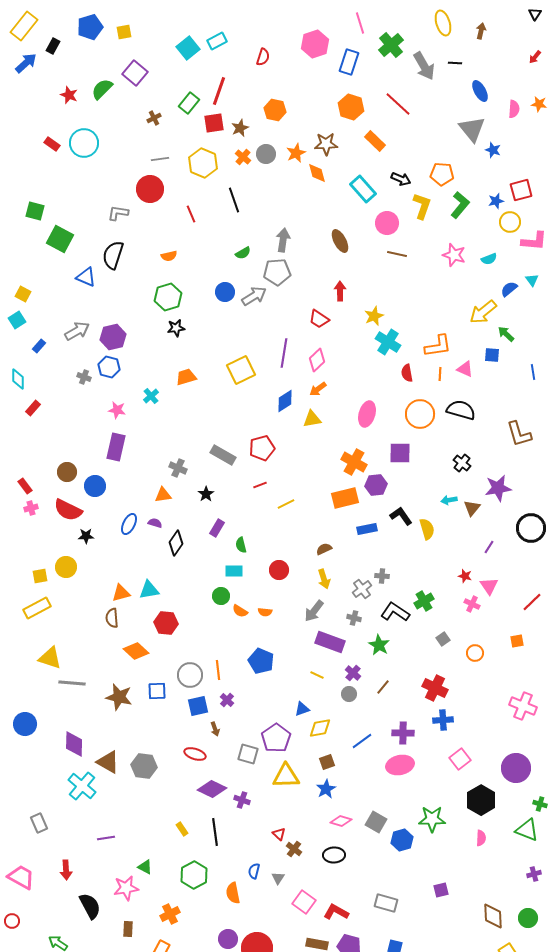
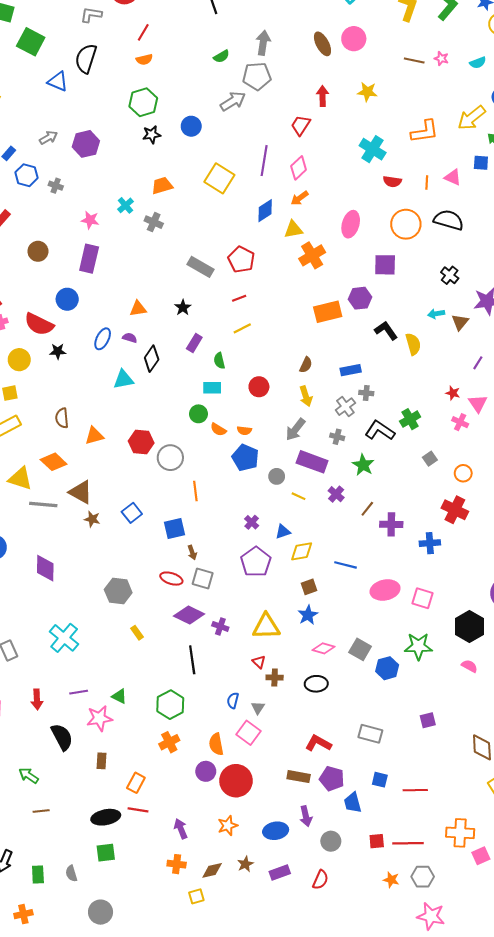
red line: (191, 214) -> (143, 32), moved, turned 54
pink circle: (387, 223) -> (354, 39), moved
brown line: (397, 254) -> (414, 61), moved
pink star: (454, 255) -> (441, 58), size x0.6
blue circle: (225, 292) -> (191, 126), moved
yellow star: (374, 316) -> (367, 92), moved, turned 30
red trapezoid: (319, 319) -> (301, 125), turned 90
gray arrow: (77, 331) -> (48, 138), size x0.7
orange L-shape: (438, 346) -> (425, 131), moved
blue hexagon: (109, 367) -> (27, 175), moved
yellow square: (241, 370) -> (219, 178), turned -32
red semicircle: (407, 373) -> (392, 181), turned -72
red pentagon: (262, 448) -> (241, 260), turned -30
orange cross: (354, 462) -> (312, 255), moved, turned 30
gray cross: (178, 468) -> (154, 222), moved
brown circle: (67, 472) -> (38, 251), moved
yellow line: (286, 504) -> (242, 328), moved
blue rectangle: (367, 529) -> (351, 370), moved
brown semicircle: (324, 549) -> (306, 365), turned 140
yellow circle: (66, 567) -> (19, 360), moved
cyan triangle: (149, 590) -> (123, 379), moved
orange triangle: (121, 593) -> (94, 436), moved
brown semicircle: (112, 618) -> (62, 418), moved
orange diamond: (136, 651) -> (54, 462), moved
blue pentagon: (261, 661) -> (245, 458), moved
gray circle: (190, 675) -> (170, 458), moved
red cross: (435, 688) -> (455, 510), moved
blue square: (157, 691) -> (132, 513), turned -36
gray circle: (349, 694) -> (277, 476), moved
brown star: (119, 697) -> (92, 519), size x0.6
purple cross: (227, 700) -> (252, 522), moved
purple cross: (403, 733) -> (391, 524), moved
blue line: (362, 741) -> (345, 565), turned 50
gray square: (248, 754) -> (203, 579), moved
pink square: (460, 759) -> (423, 598), moved, turned -35
brown triangle: (108, 762) -> (81, 492), moved
yellow triangle: (286, 776) -> (266, 626), moved
cyan cross: (82, 786) -> (64, 638), moved
yellow rectangle: (182, 829) -> (137, 633), moved
purple line: (106, 838) -> (79, 692), moved
pink semicircle: (481, 838) -> (469, 666), turned -63
brown cross: (294, 849) -> (275, 678), turned -35
orange semicircle: (233, 893) -> (216, 744), moved
pink square: (304, 902) -> (249, 733), moved
orange cross: (170, 914) -> (169, 742), moved

